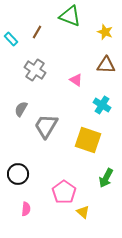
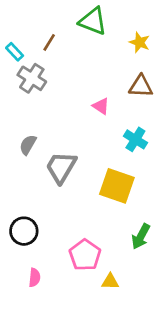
gray cross: (35, 70) -> (32, 78), moved
yellow triangle: (83, 212) -> (110, 282), turned -40

